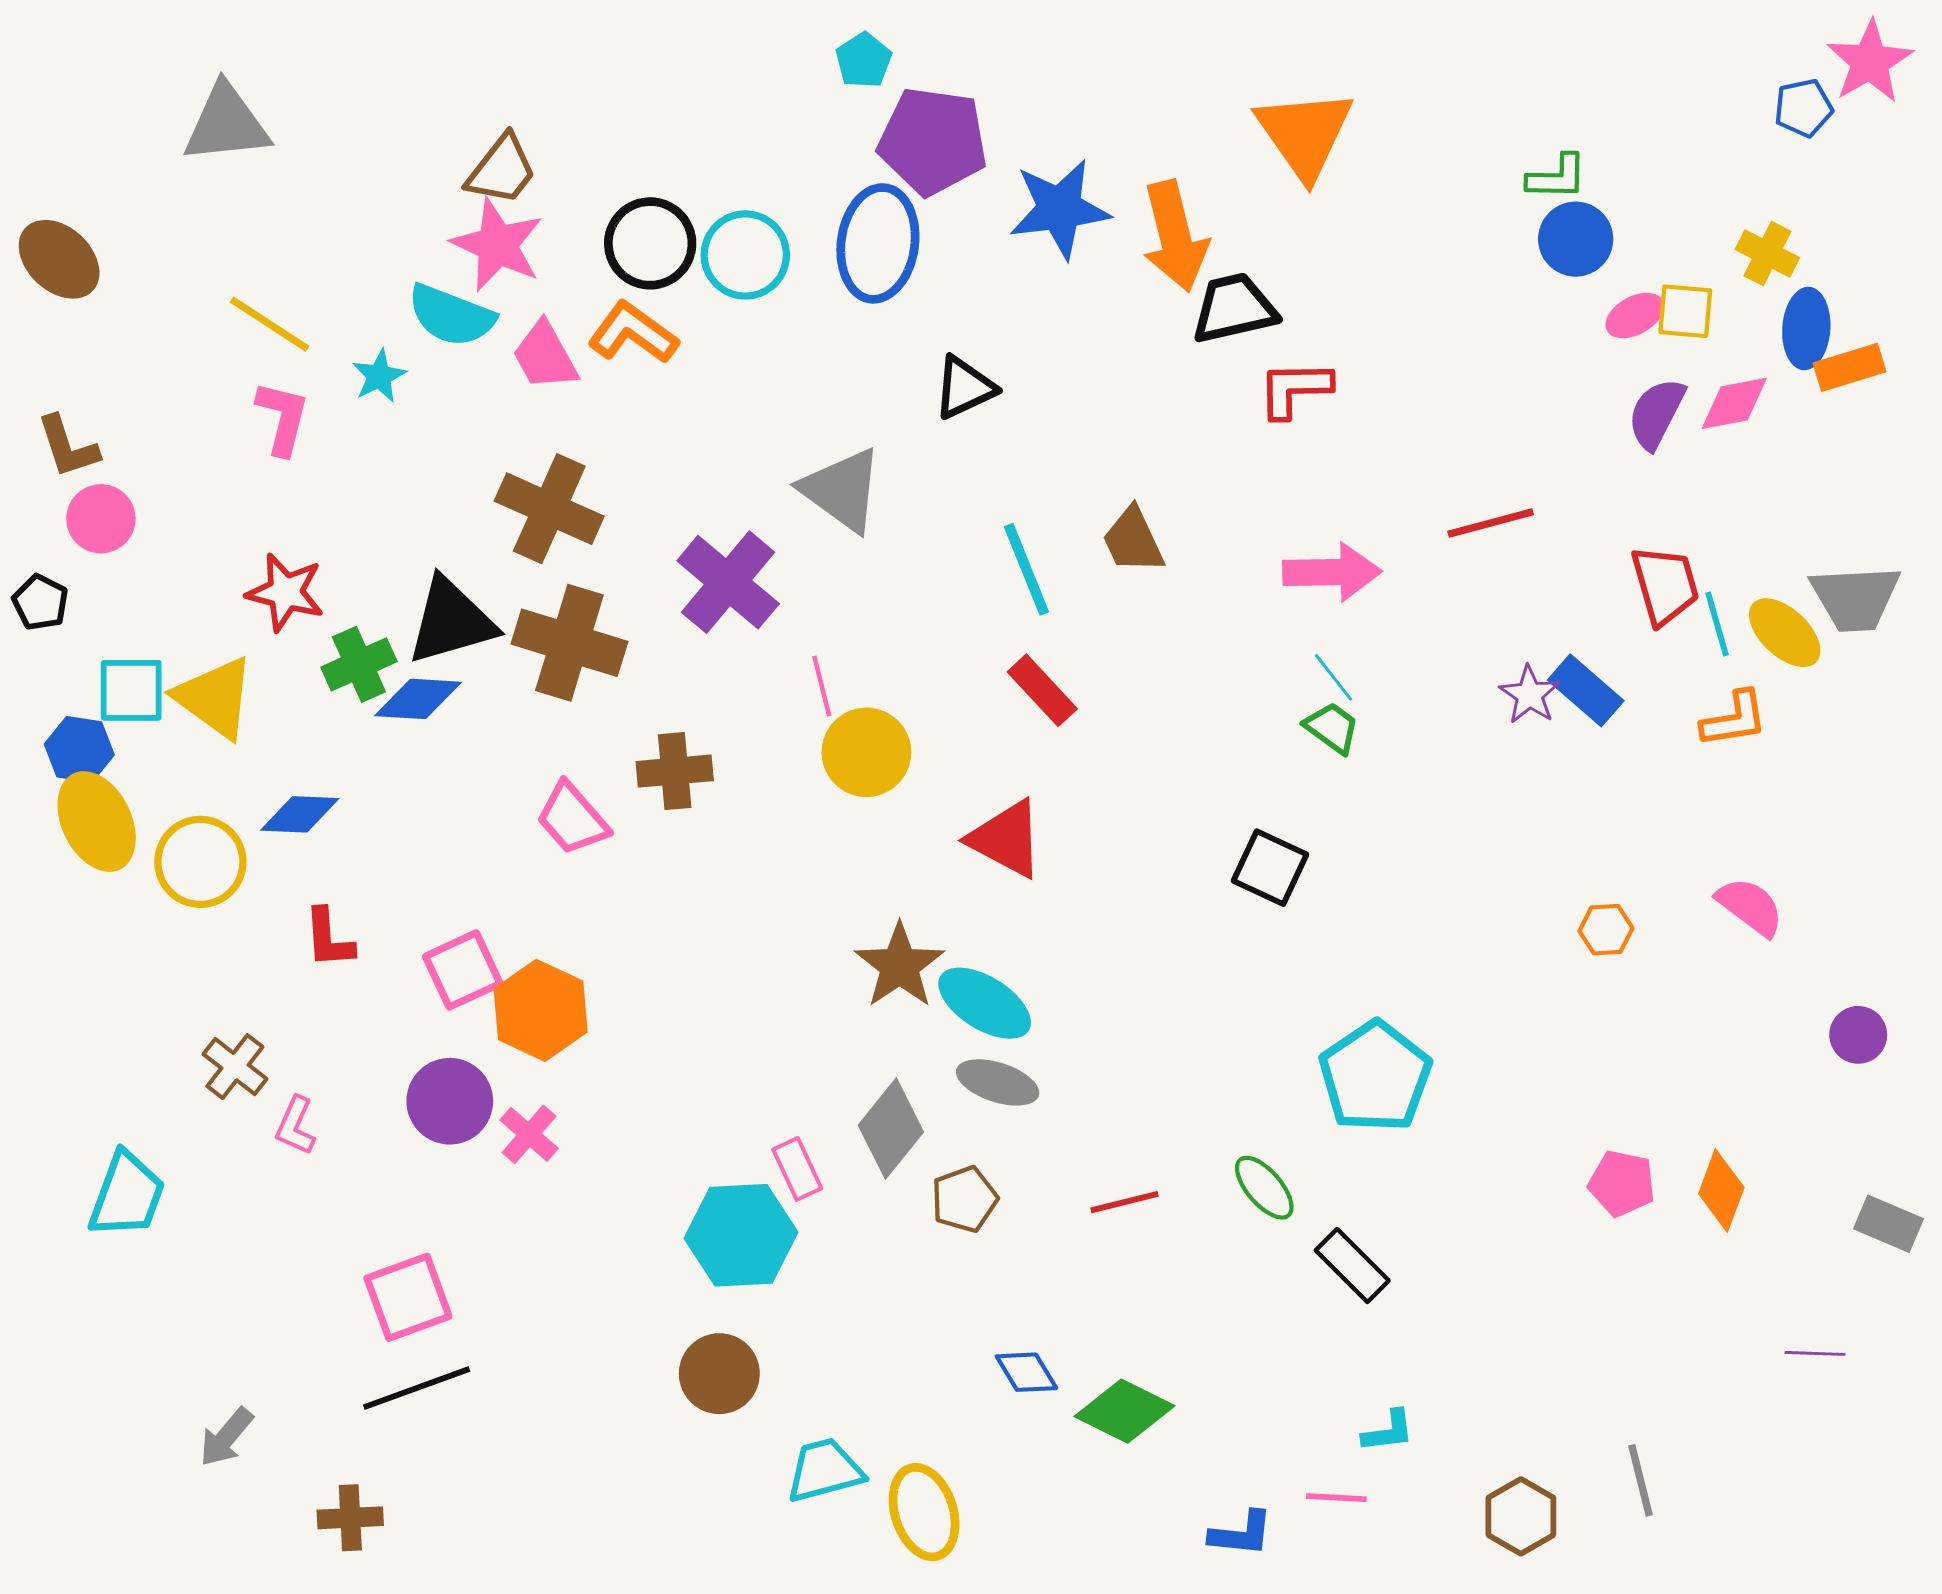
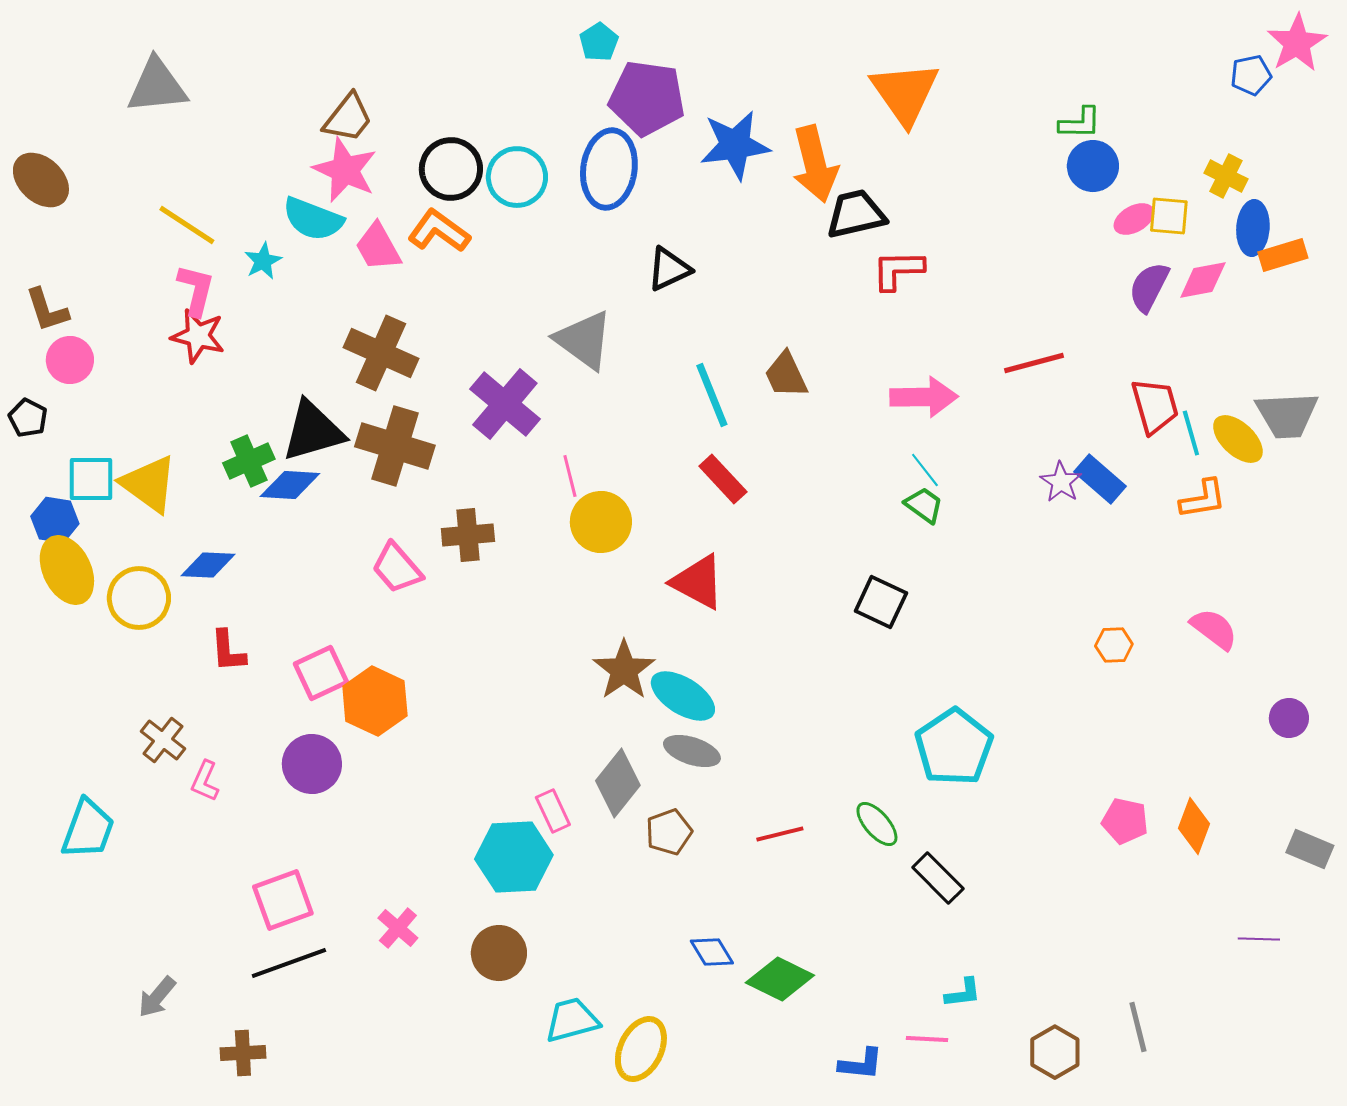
red star: (285, 592) -> (198, 336), moved
pink cross: (529, 1134) -> (398, 928), moved
yellow ellipse: (924, 1512) -> (641, 1049), turned 44

